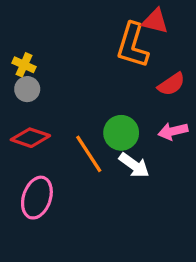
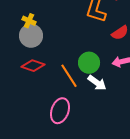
gray circle: (27, 89) -> (31, 36), size x1.5
pink ellipse: (37, 198) -> (60, 111), moved

